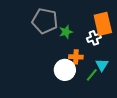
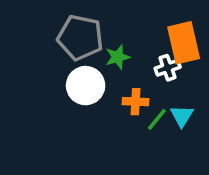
white circle: (65, 70) -> (86, 86), moved
green line: (92, 75) -> (157, 119), moved

